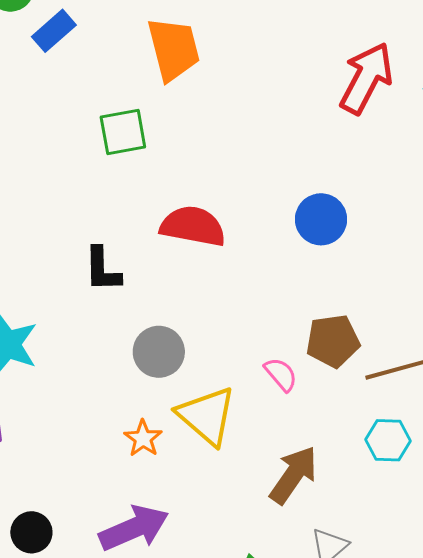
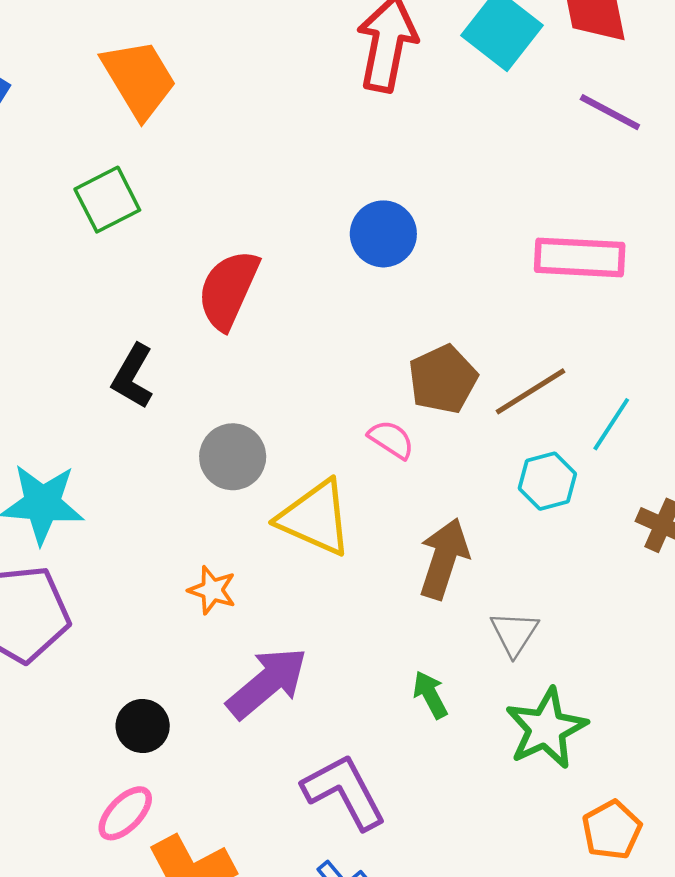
red semicircle: (193, 226) -> (228, 290), turned -60
black L-shape: (102, 269) -> (133, 376), turned 48
orange star: (143, 438) -> (212, 590), moved

